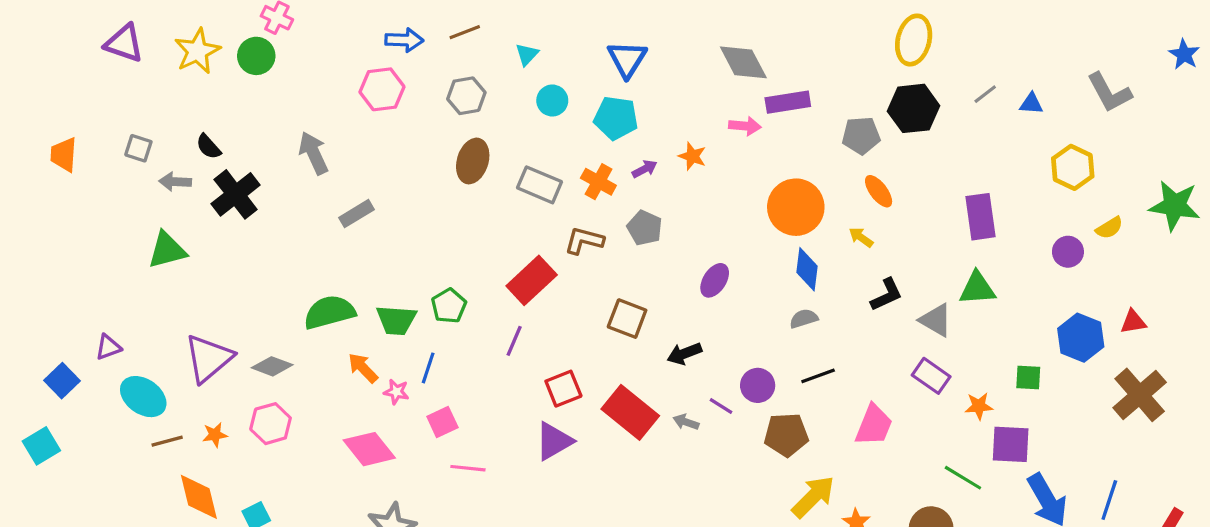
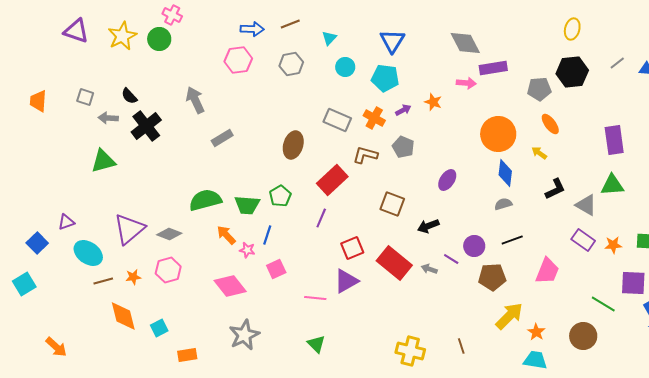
yellow ellipse: (914, 40) -> (572, 29), size x0.7
brown ellipse: (473, 161) -> (293, 145), moved
orange star: (979, 406) -> (613, 245), moved
pink line: (468, 468) -> (315, 298), moved

